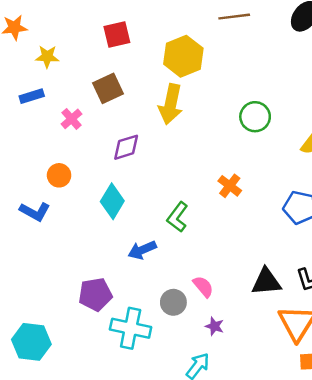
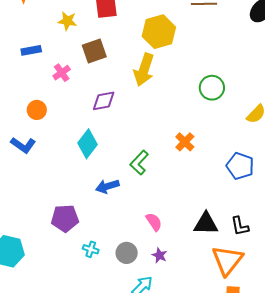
yellow star: (47, 57) -> (67, 21), moved
orange circle: (59, 175) -> (37, 110), moved
gray circle: (173, 302) -> (127, 253), moved
cyan cross: (131, 328) -> (91, 249), size x0.5

